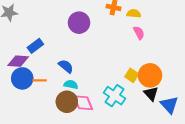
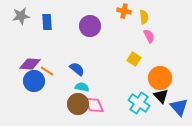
yellow semicircle: (134, 14) -> (144, 17), turned 80
blue rectangle: (35, 46) -> (47, 22), moved, turned -56
yellow square: (132, 75) -> (134, 59), moved
orange line: (39, 80) -> (47, 71), moved, turned 32
cyan cross: (115, 96) -> (139, 103), moved

